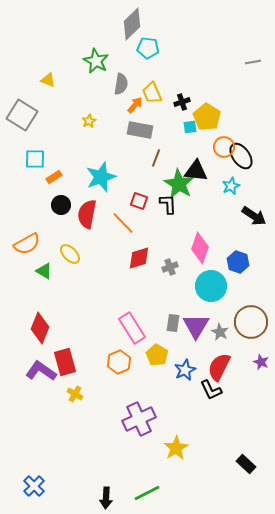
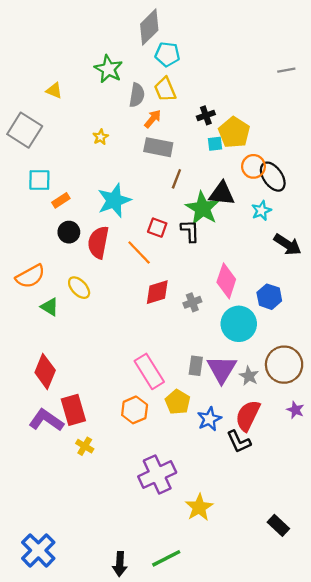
yellow trapezoid: (152, 93) -> (165, 89), moved
blue cross: (34, 486) -> (38, 550), size x1.4

